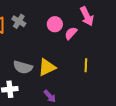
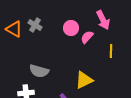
yellow line: (86, 65) -> (111, 51), moved
yellow triangle: (47, 67) -> (84, 80), moved

